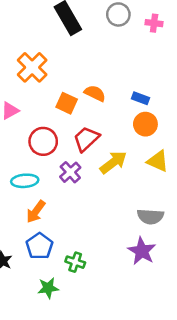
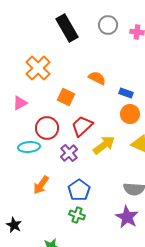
orange semicircle: (95, 93) -> (97, 78), moved
cyan ellipse: (25, 181) -> (29, 147), moved
blue pentagon: (39, 246) -> (79, 190), moved
green cross: (75, 262) -> (77, 215), moved

